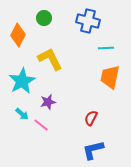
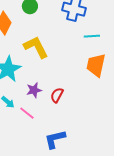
red semicircle: (91, 118) -> (57, 95), moved
blue L-shape: (93, 150) -> (55, 139), moved

